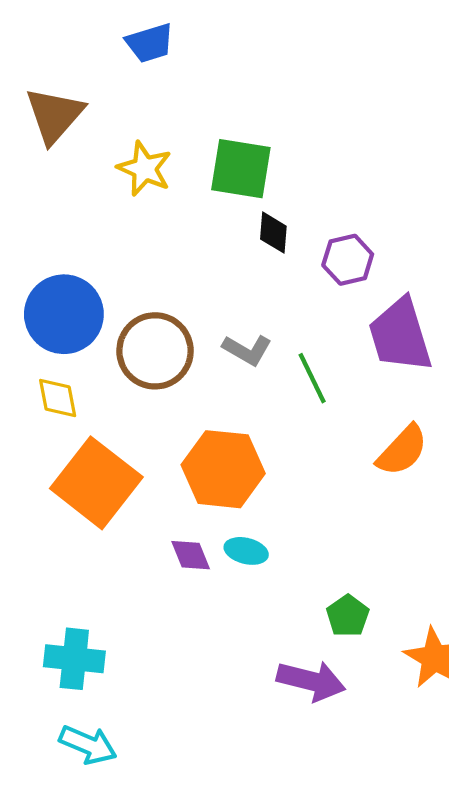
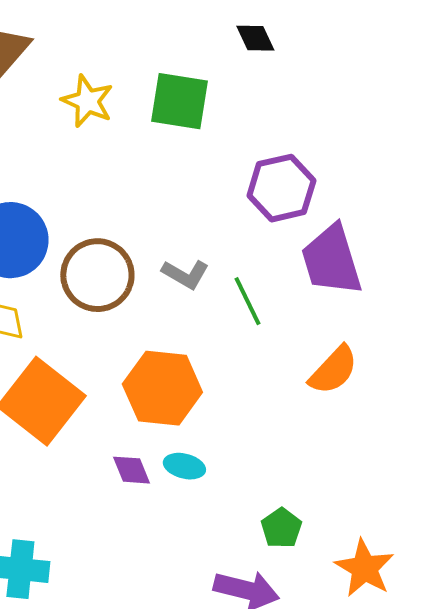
black diamond: (273, 233) -> (255, 38), moved, turned -30
purple hexagon: (348, 260) -> (281, 188), size x1.4

